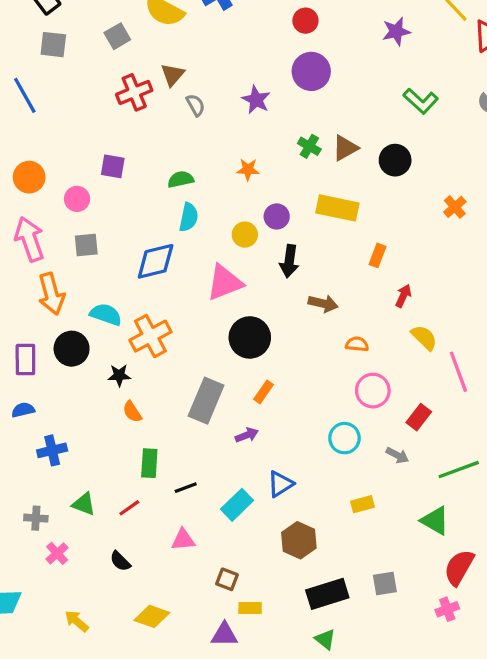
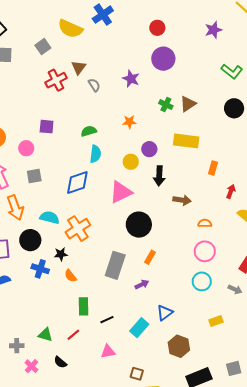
black circle: (395, 160) -> (234, 108), moved
pink circle: (373, 391) -> (205, 251), moved
blue cross: (52, 450) -> (40, 269), moved, turned 36
black semicircle: (120, 561) -> (60, 362), moved

